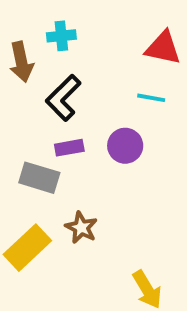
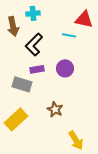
cyan line: (151, 98) -> (69, 35), moved
brown star: (81, 228) -> (55, 109), moved

